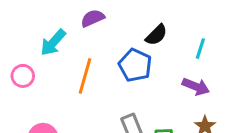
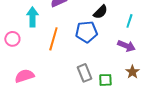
cyan arrow: (53, 43) -> (32, 17), turned 138
blue pentagon: (135, 65) -> (86, 32), turned -30

